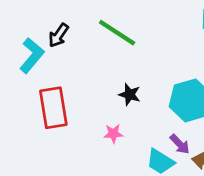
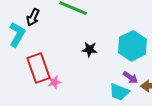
pink star: (113, 134) -> (54, 82), moved

